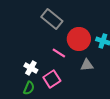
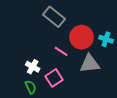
gray triangle: (87, 65) -> (90, 64), size x1.5
green semicircle: (29, 88) -> (31, 87), turned -48

